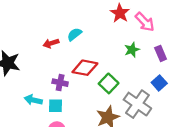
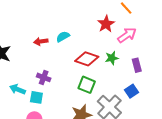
pink arrow: (145, 22) -> (127, 35), turned -90
red diamond: (85, 68) -> (87, 59), moved
green square: (109, 83) -> (87, 85), turned -30

